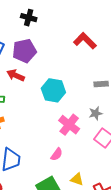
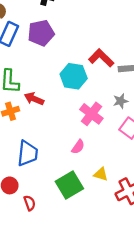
red L-shape: (85, 41) -> (101, 58), moved
red arrow: (16, 75) -> (34, 99), moved

